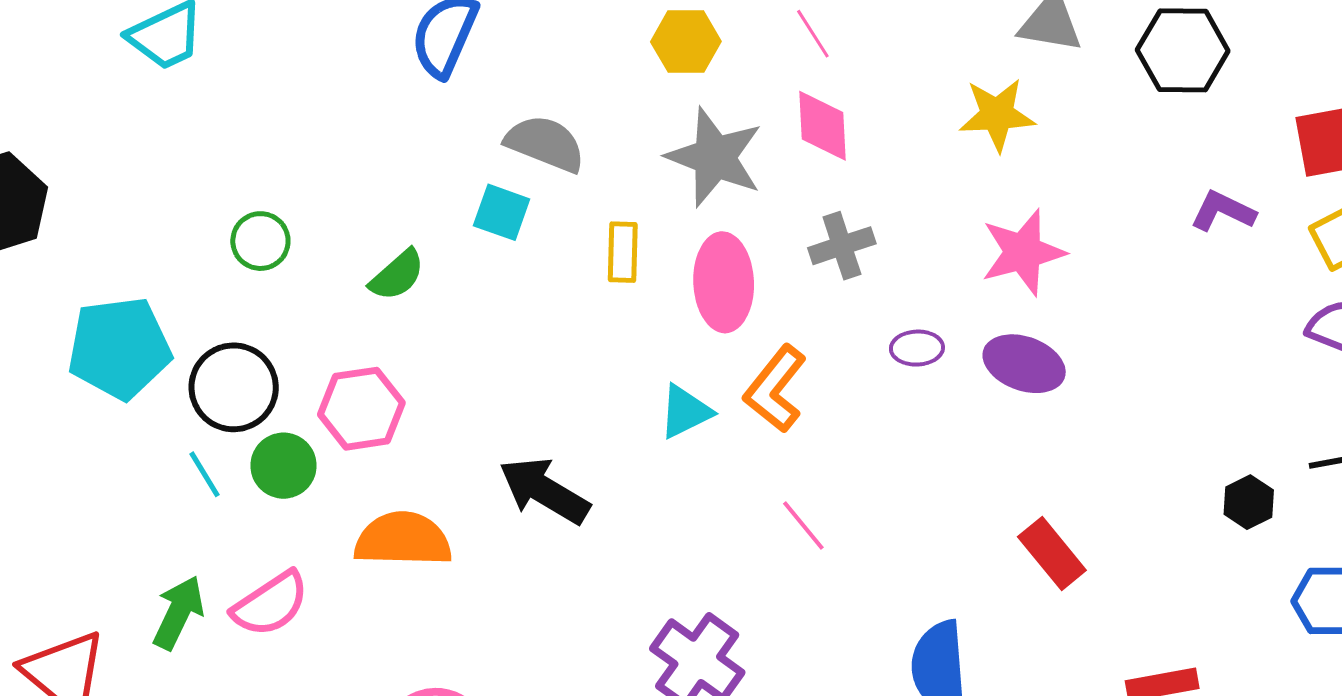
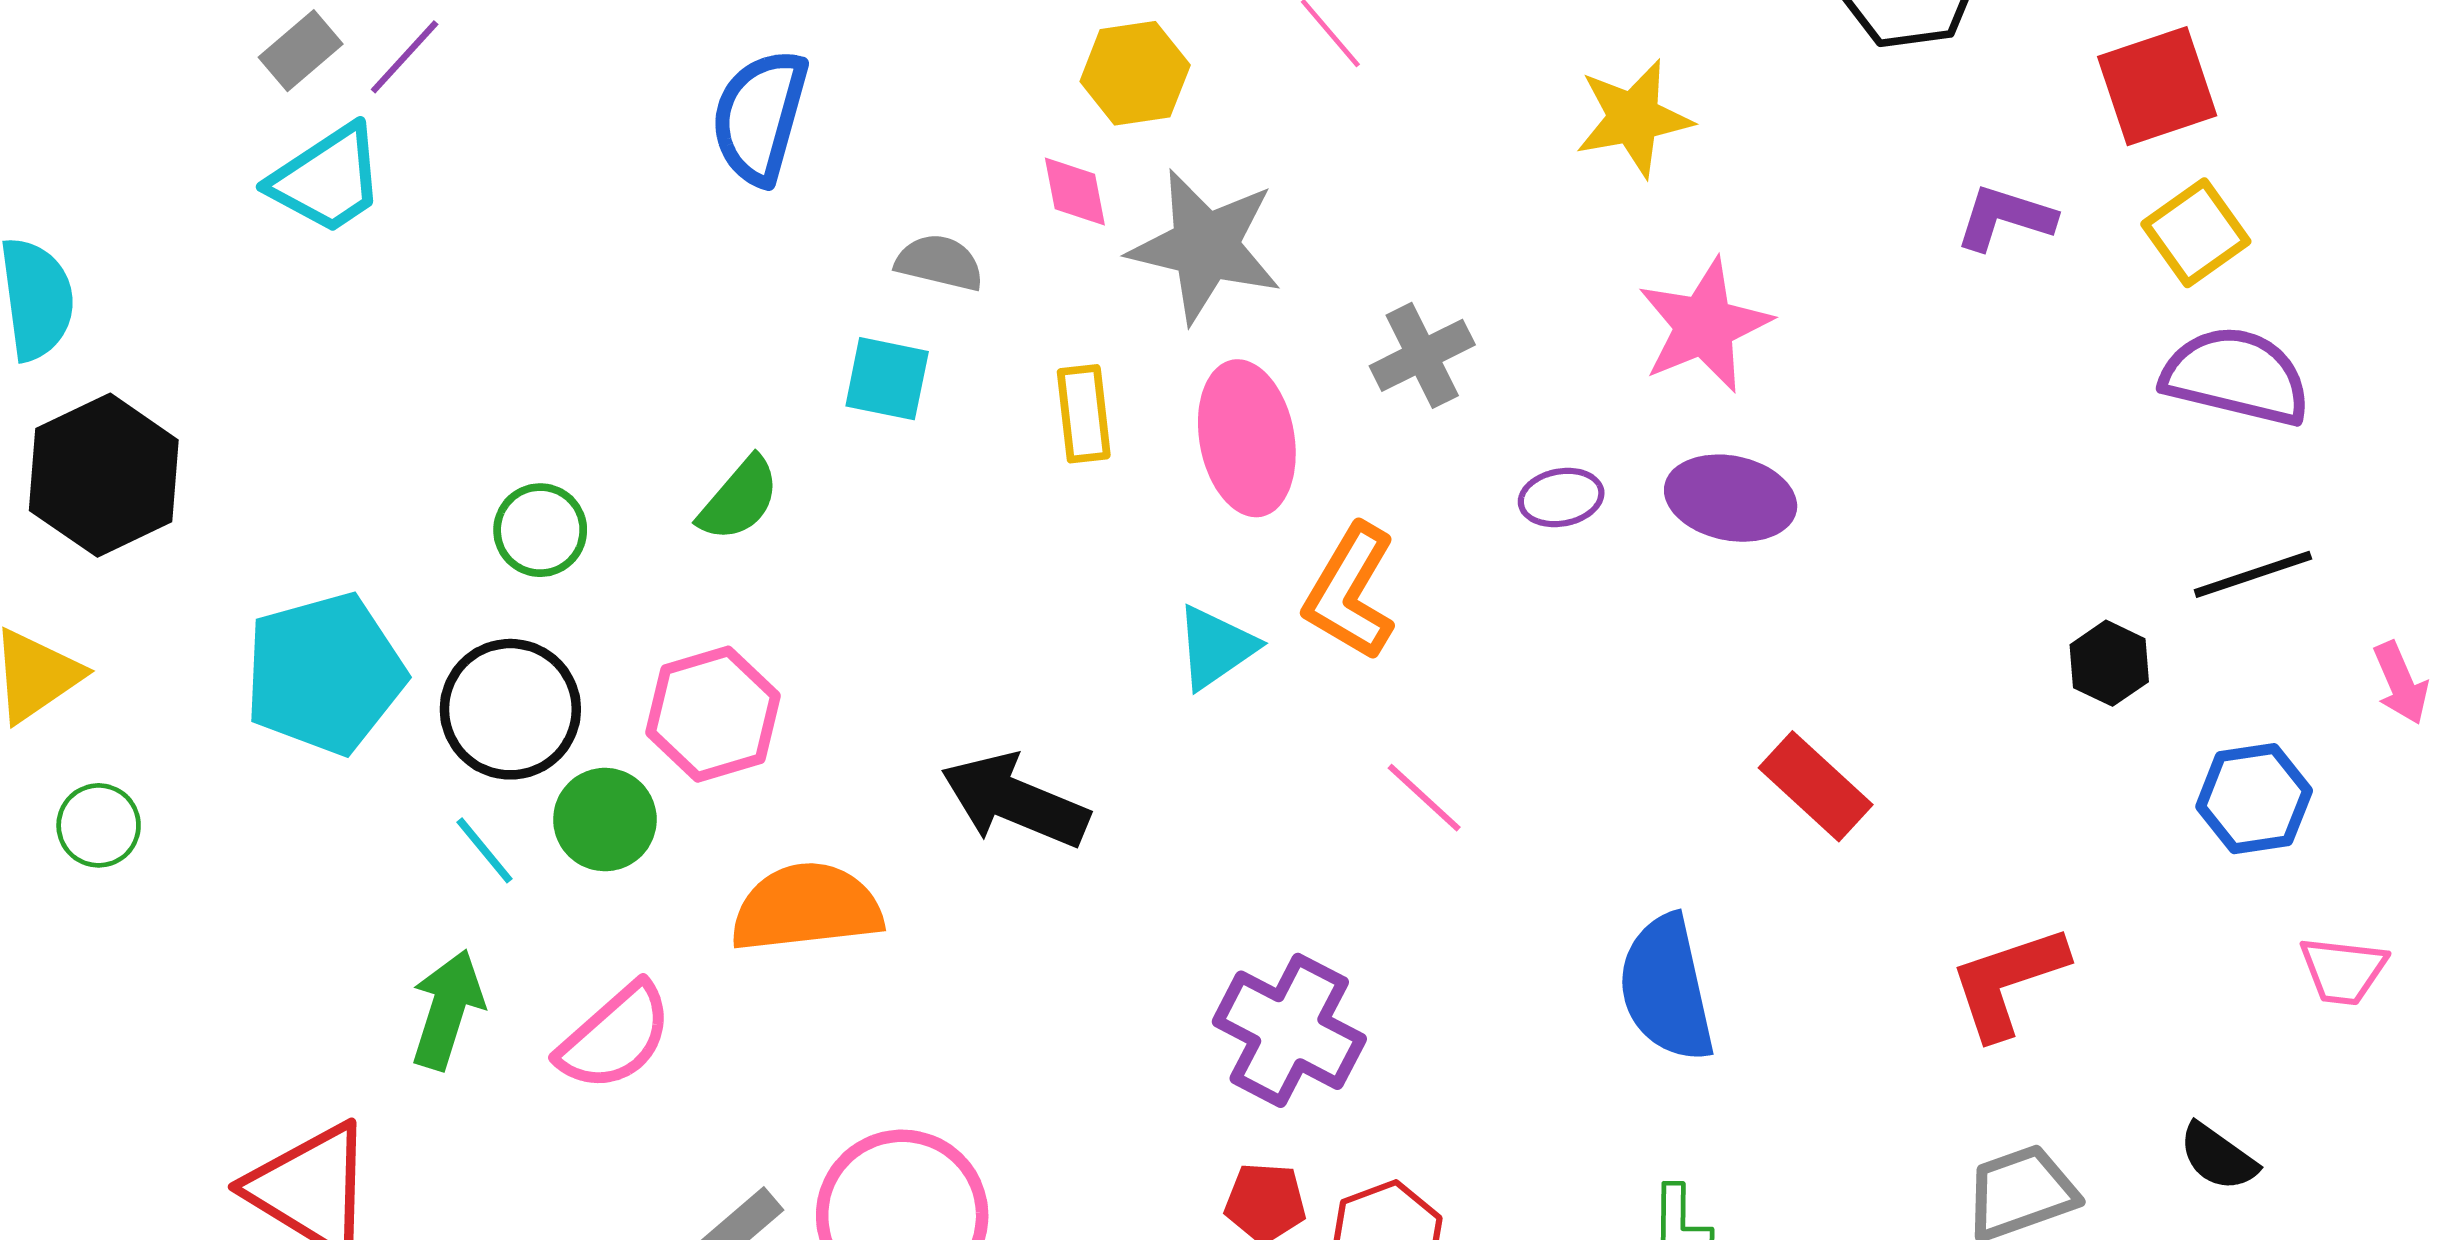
pink diamond: (823, 126) -> (1075, 192), moved, size x0.7
gray semicircle: (545, 144) -> (940, 263), size x0.7
green circle: (260, 241) -> (540, 530), moved
green arrow: (178, 613) -> (447, 1010), moved

